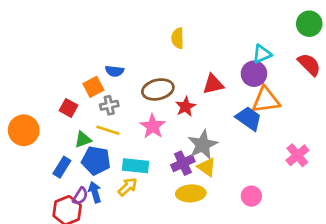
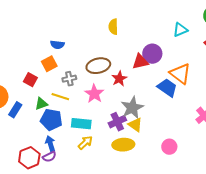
cyan triangle: (262, 54) -> (180, 30), moved
blue semicircle: (114, 71) -> (57, 45), moved
purple circle: (254, 74) -> (152, 54), moved
orange triangle: (266, 100) -> (180, 74), turned 45
gray cross: (109, 105) -> (69, 79), moved
blue rectangle: (62, 167) -> (15, 110), moved
yellow arrow: (128, 187) -> (85, 143), moved
purple semicircle: (80, 196) -> (49, 157), moved, turned 32

